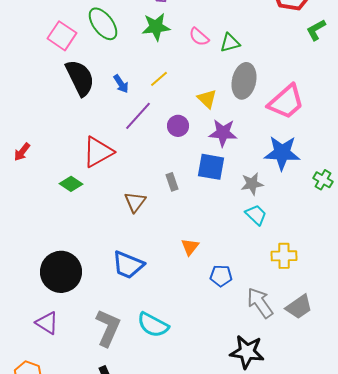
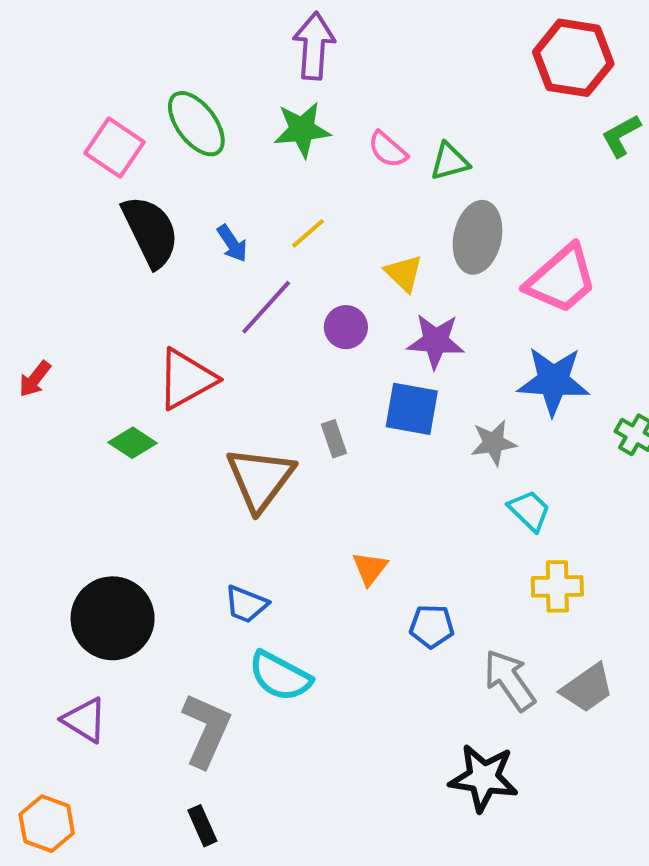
brown triangle: (135, 202) -> (260, 479), size x1.6
cyan trapezoid: (256, 215) -> (529, 511), moved
blue trapezoid: (128, 265) -> (246, 604), size x0.7
cyan semicircle: (153, 325) -> (280, 676), moved

